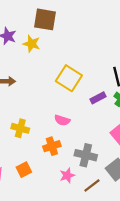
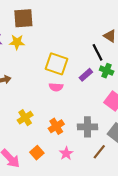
pink semicircle: (62, 120) -> (56, 87), moved
yellow cross: (20, 128) -> (25, 118), turned -35
pink star: (67, 175) -> (66, 153), moved

